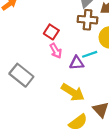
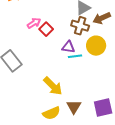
pink arrow: (56, 51) -> (34, 23), moved, turned -104
purple triangle: (77, 63) -> (68, 47), moved

